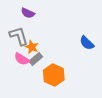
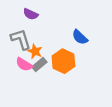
blue semicircle: (87, 43) -> (80, 37), moved
orange hexagon: (54, 75) -> (63, 61), moved

